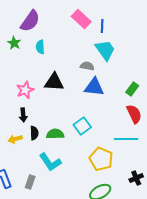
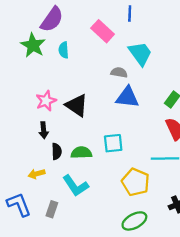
pink rectangle: (81, 19) -> (103, 31), moved
blue line: (102, 26) -> (130, 13), moved
green star: (14, 43) -> (33, 45), size x1.5
black triangle: (54, 82) -> (77, 105), moved, turned 30
cyan square: (82, 126) -> (113, 143), turned 30
yellow arrow: (15, 139) -> (37, 174), moved

